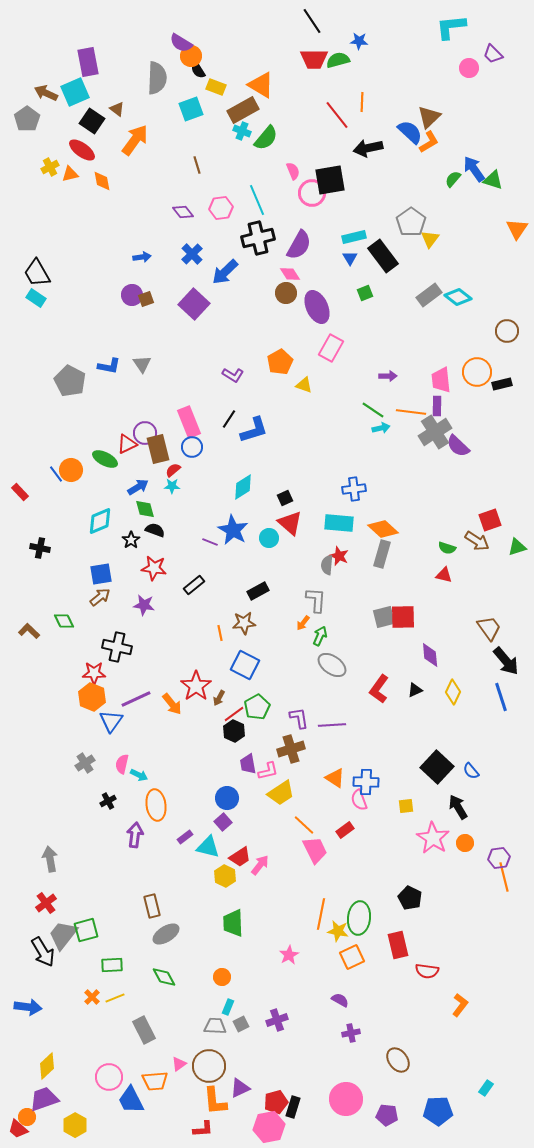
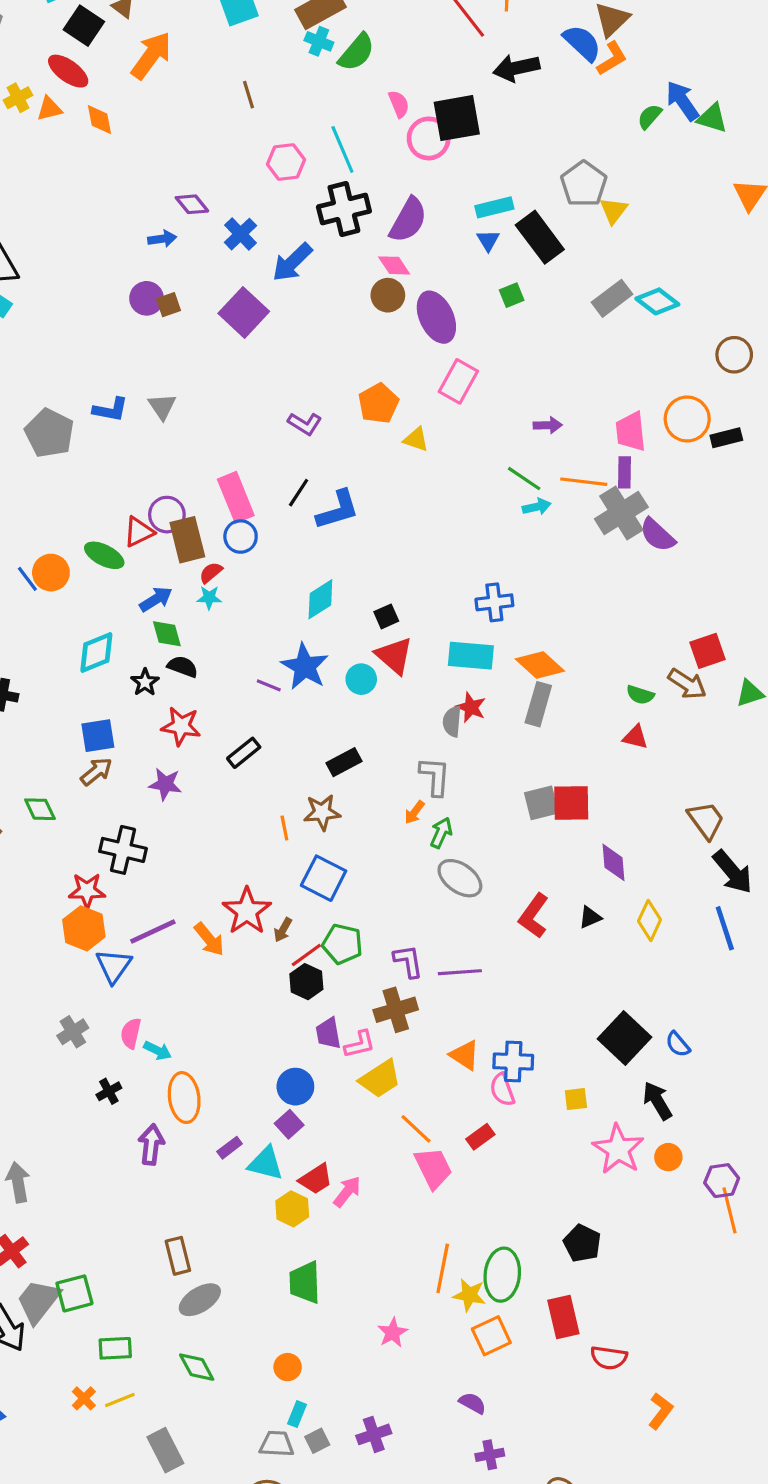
purple diamond: (183, 212) -> (192, 204), moved
green pentagon: (257, 707) -> (342, 944), turned -30

